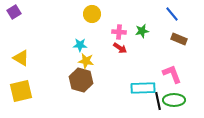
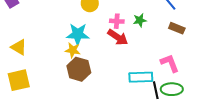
cyan star: (80, 45) -> (78, 34), size x1.6
red arrow: (120, 48) -> (118, 37), size x1.5
yellow star: (86, 61) -> (73, 50), moved

